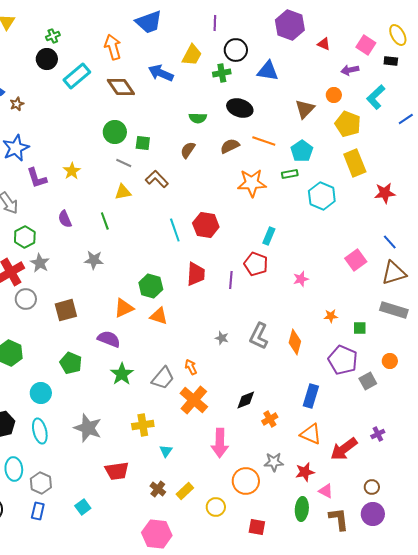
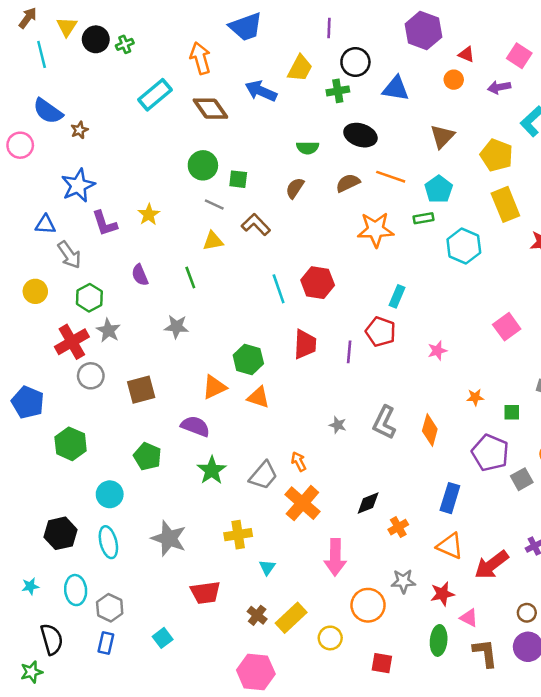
black circle: (47, 59) -> (96, 39), moved
orange circle: (334, 95) -> (454, 80), moved
yellow rectangle: (185, 491) -> (291, 618), size x1.4

